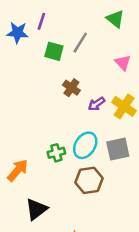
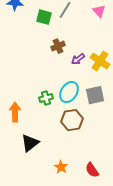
pink triangle: (123, 63) -> (99, 11), moved
brown cross: (71, 88) -> (58, 46), turned 32
orange arrow: (18, 170) -> (15, 112), turned -42

